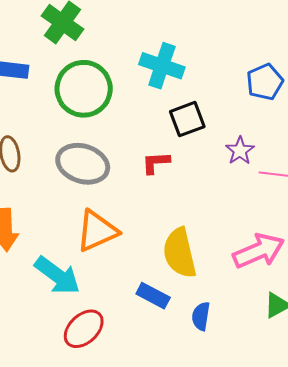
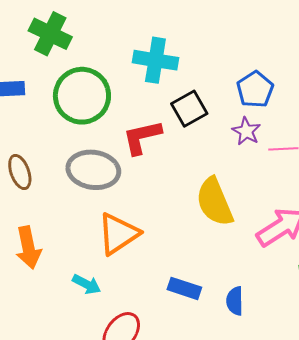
blue pentagon: (265, 82) -> (255, 89), moved
red L-shape: (156, 163) -> (142, 137), moved, size x1.4
yellow semicircle: (180, 253) -> (215, 202), moved
cyan arrow: (57, 275) -> (87, 284), size x0.6

